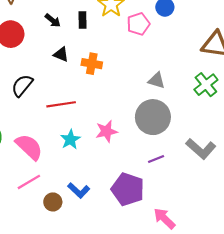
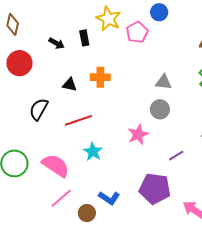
black triangle: (61, 54) -> (70, 85), moved
gray circle: (153, 117) -> (160, 109), moved, size x0.6
pink star: (106, 131) -> (138, 134), moved

